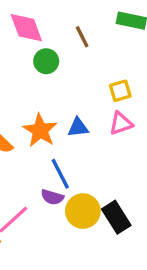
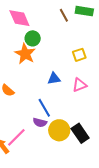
brown line: (82, 37) -> (64, 15), moved
pink triangle: (121, 123) -> (79, 85), moved
orange star: (40, 130) -> (25, 54), moved

